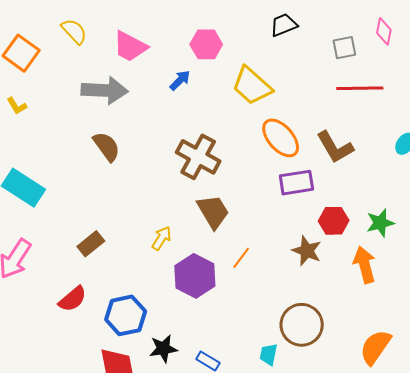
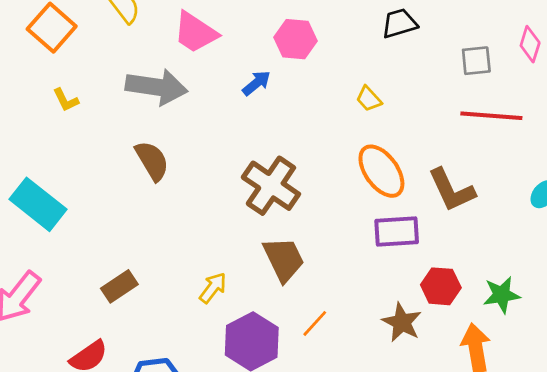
yellow trapezoid: (252, 86) -> (369, 99), moved, size x0.5
yellow L-shape: (17, 106) -> (66, 100), moved

